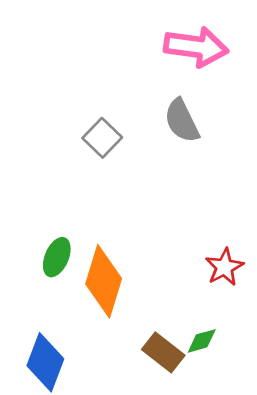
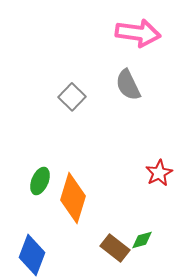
red star: (224, 267) -> (159, 173), moved

